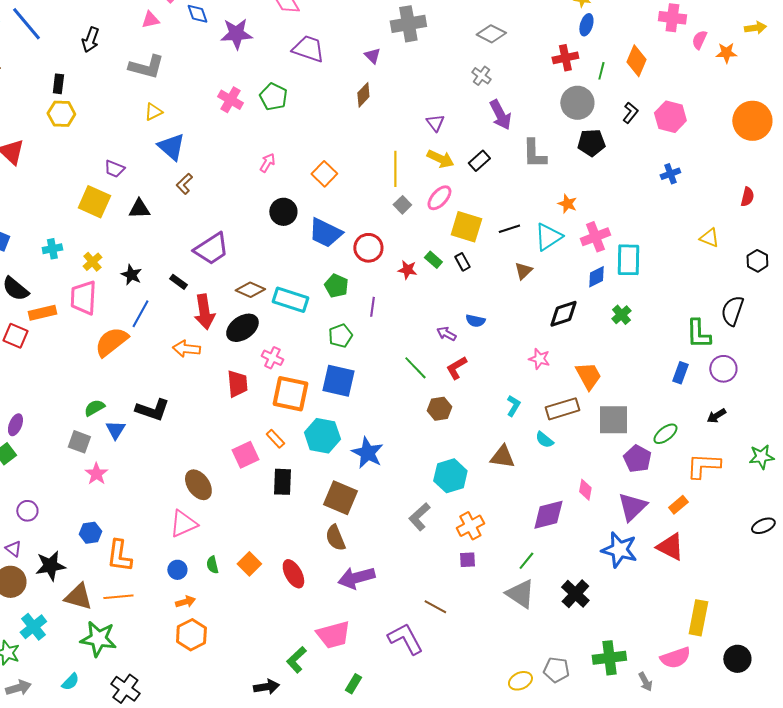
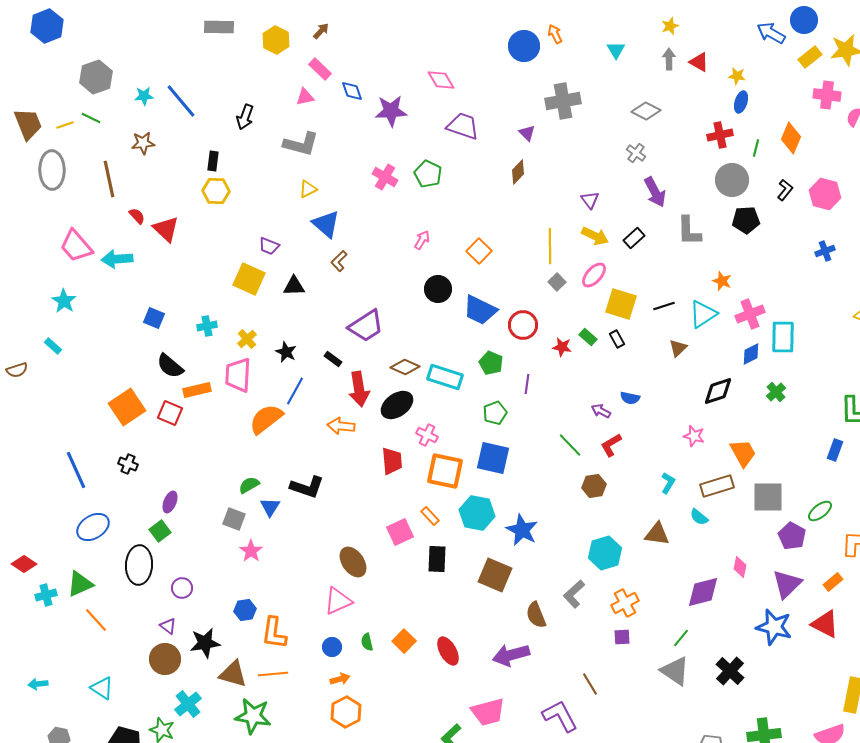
brown semicircle: (335, 538) -> (536, 615), moved
brown line: (435, 607) -> (590, 684), turned 30

